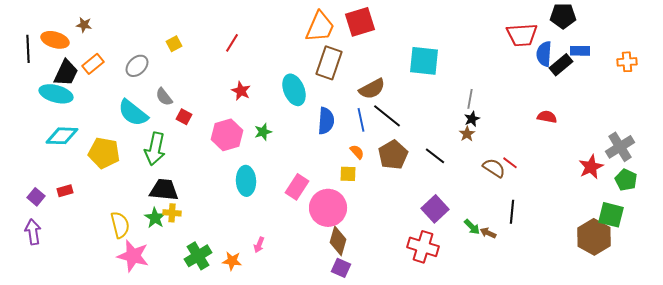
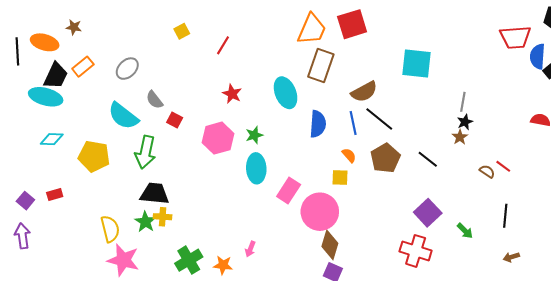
yellow square: (174, 44) -> (182, 31), moved
cyan diamond: (62, 136) -> (52, 139), size x0.7
brown semicircle: (494, 168) -> (487, 171), size x0.7
cyan ellipse: (246, 181) -> (256, 168), moved
brown arrow: (488, 233) -> (511, 257), moved, turned -42

